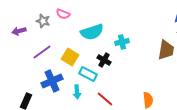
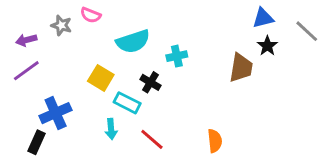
purple line: (42, 52) -> (26, 71), moved
blue cross: (52, 81) -> (56, 113), moved

